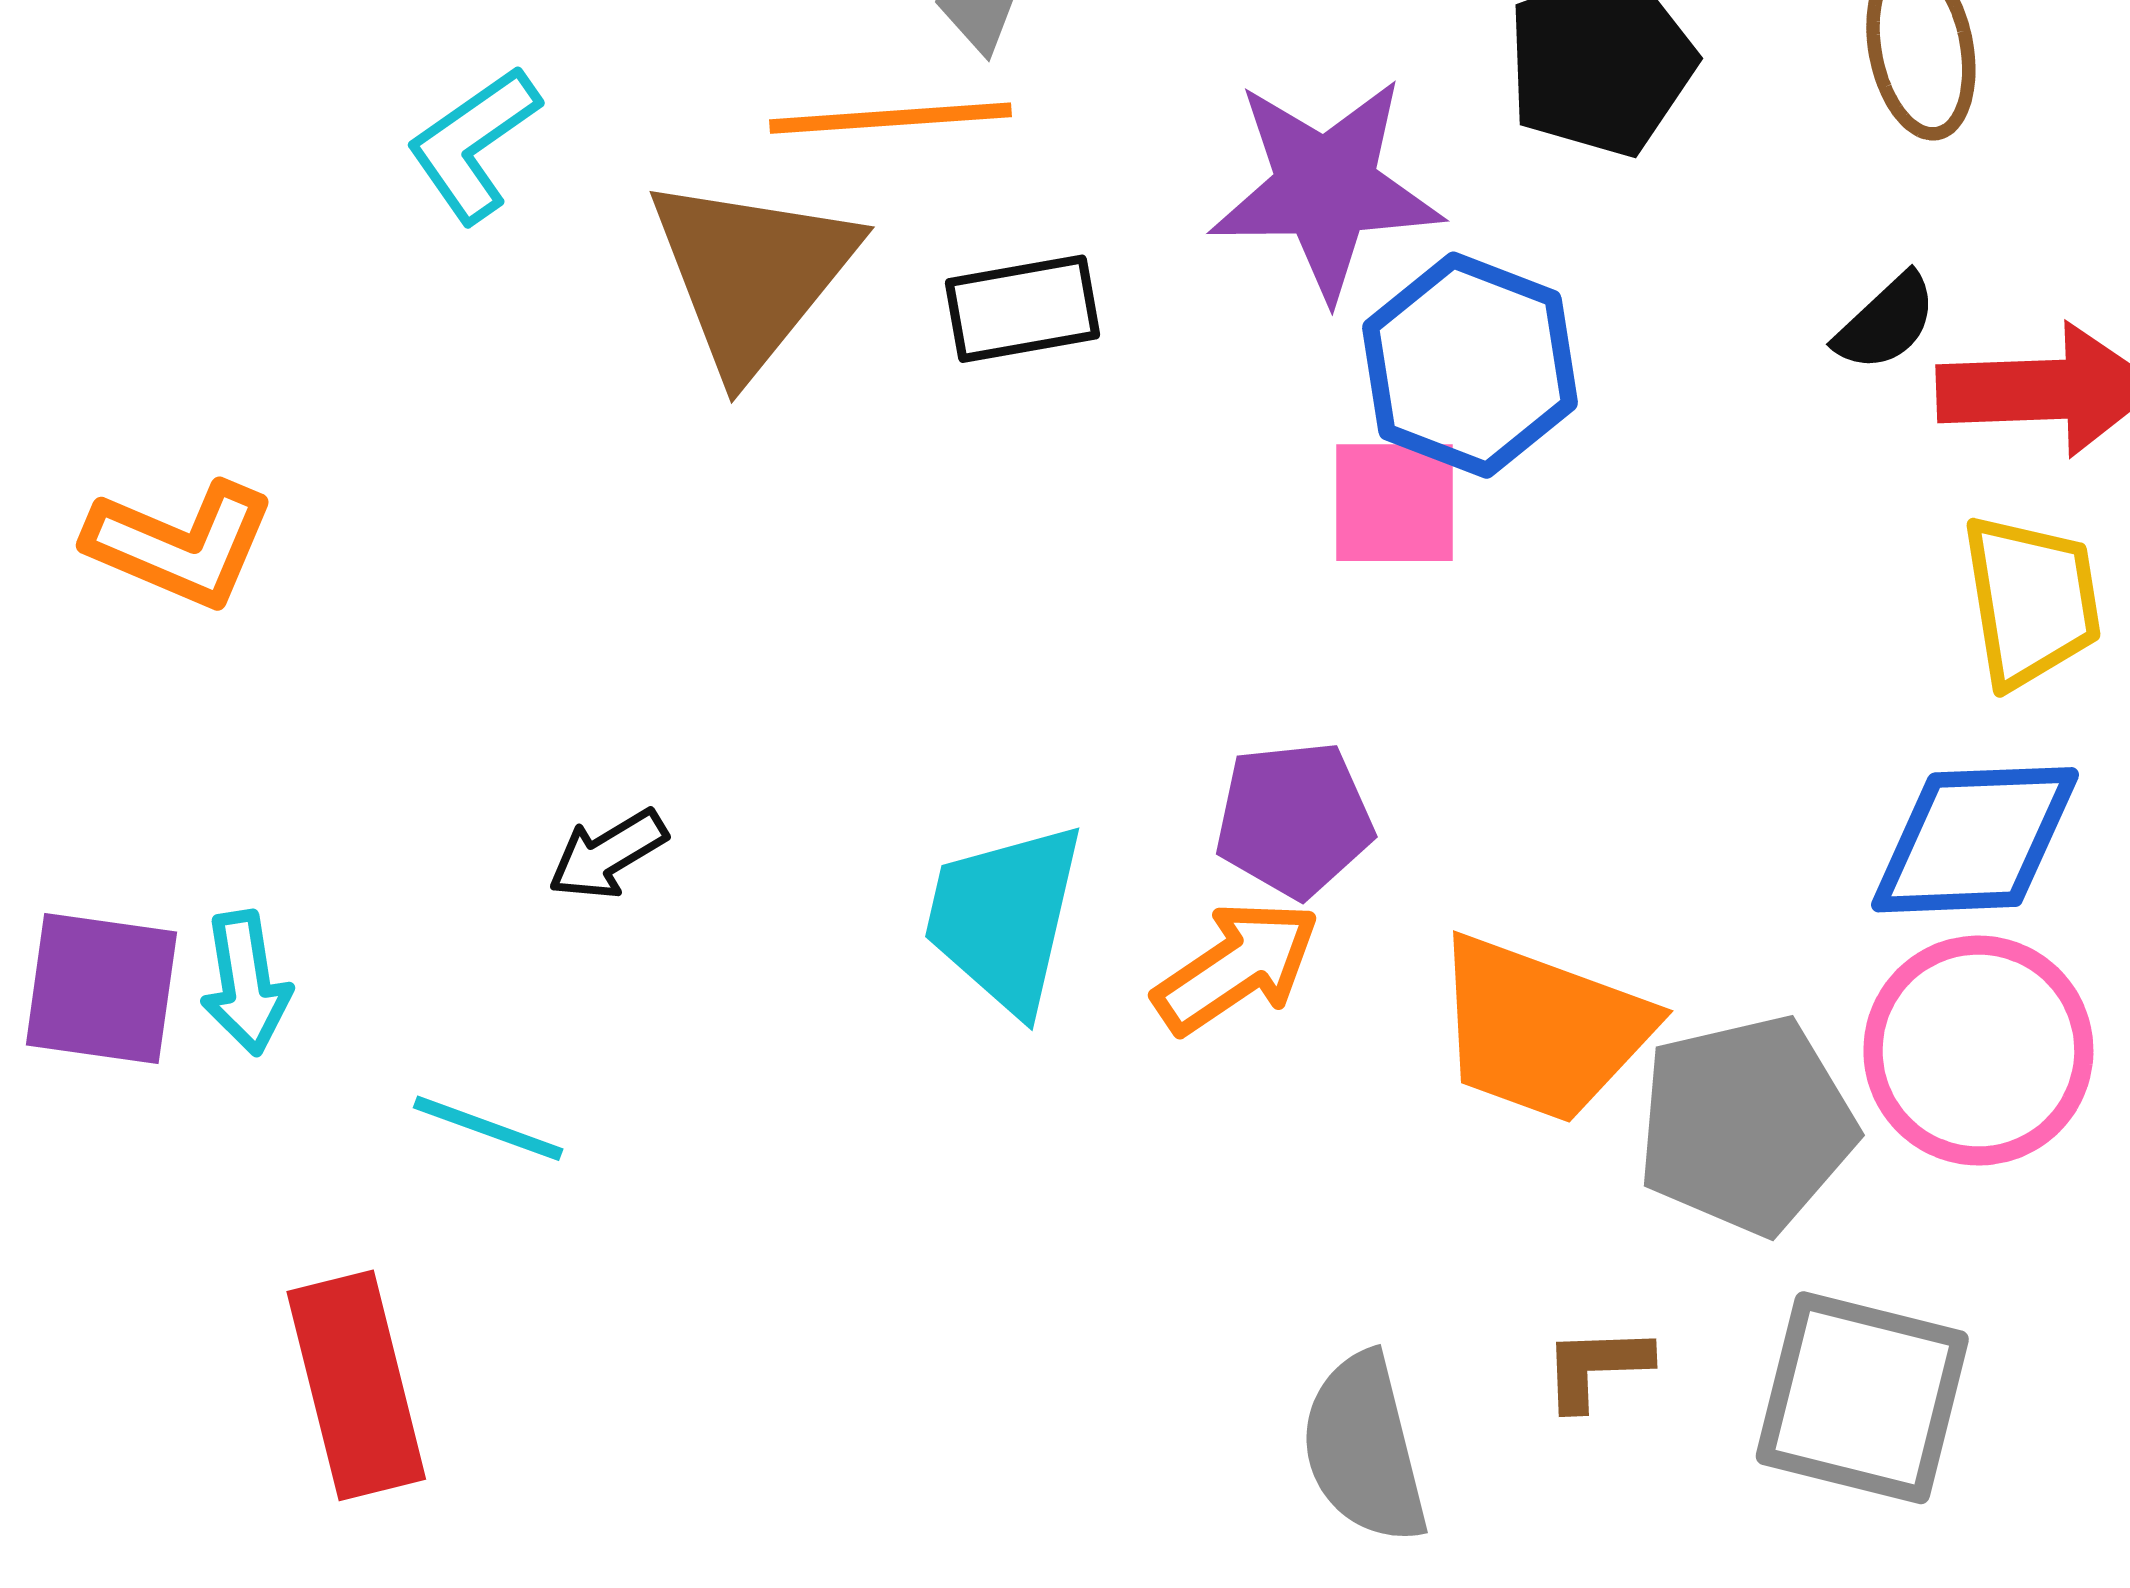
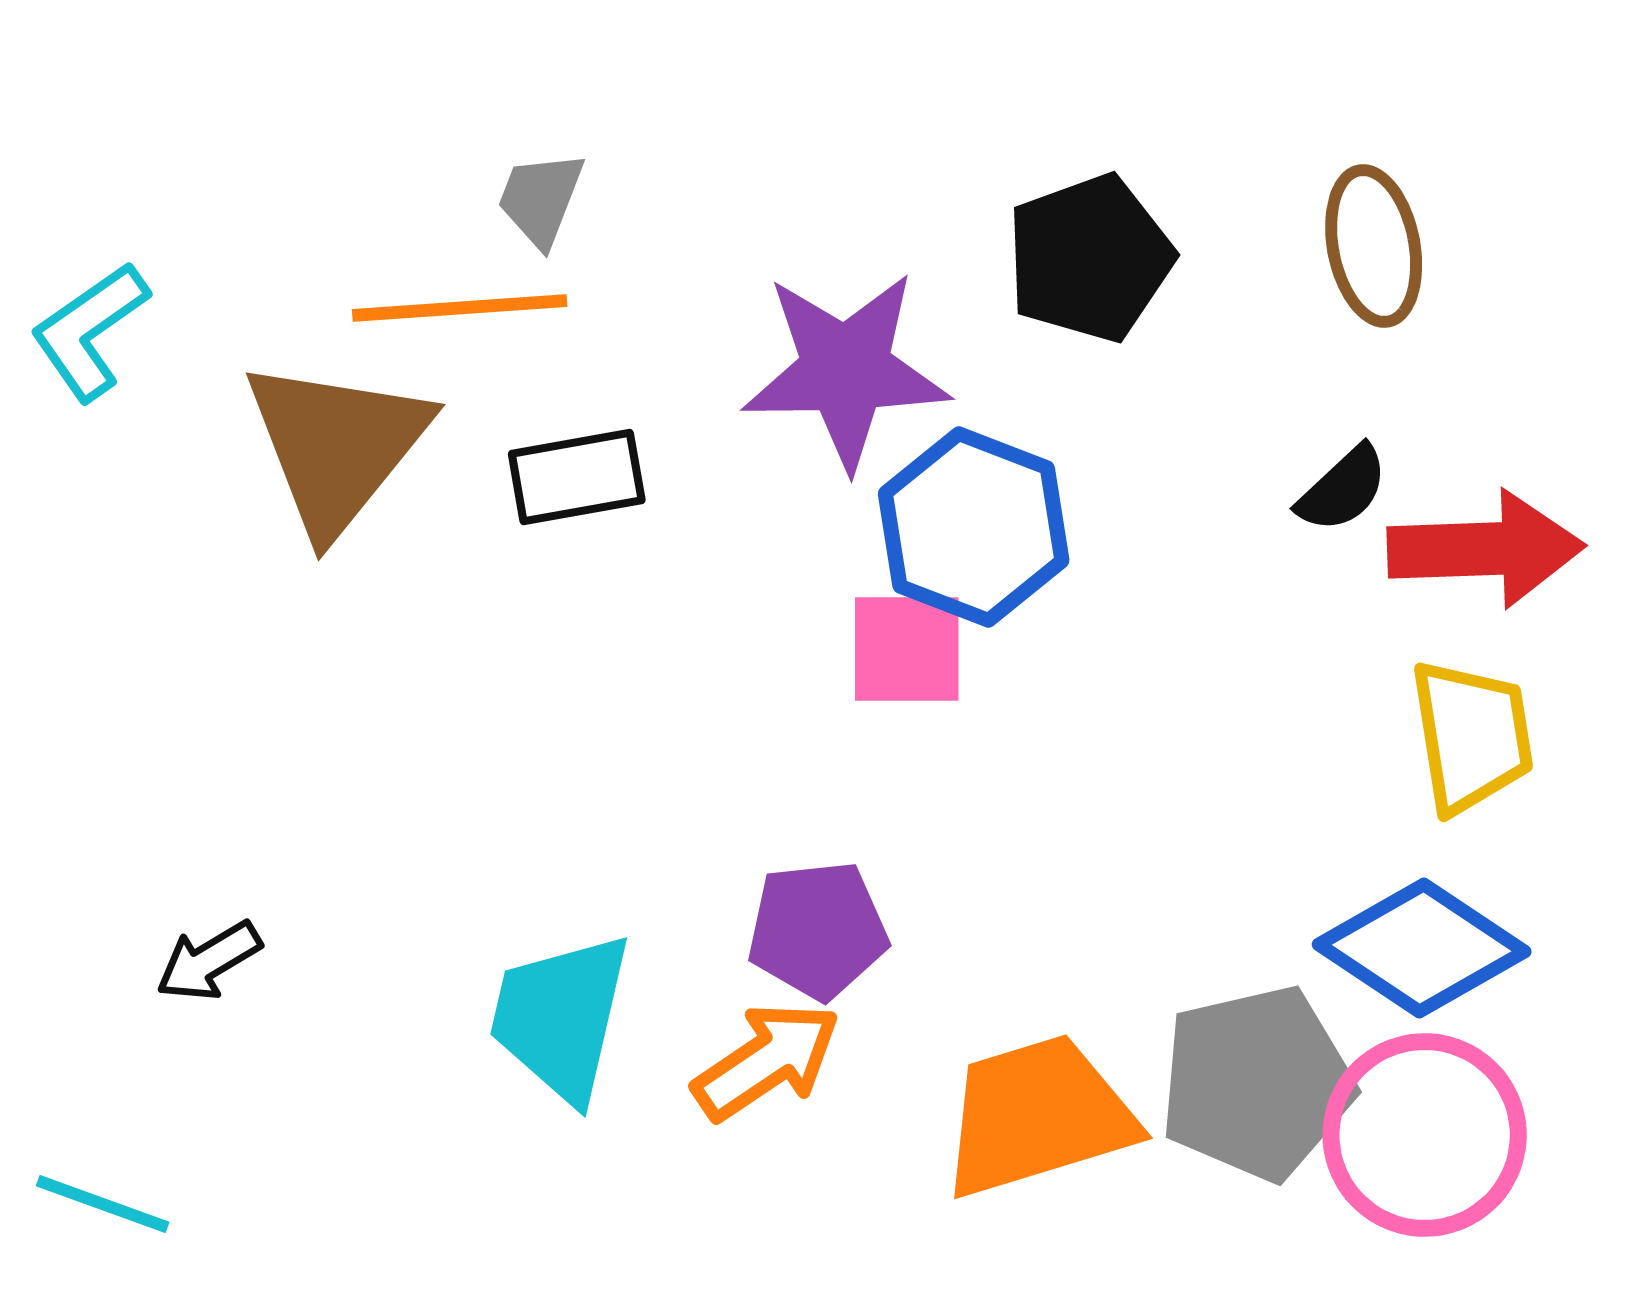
blue diamond: (1975, 840) -> (1422, 948), turned 36
orange trapezoid: (1542, 1029) -> (1038, 1116), turned 143
gray pentagon: (1746, 1125) -> (1257, 1083), moved

